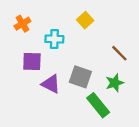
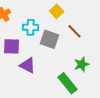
brown line: (119, 53) -> (75, 31), moved
gray square: (80, 77) -> (50, 39), moved

